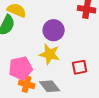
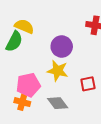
orange cross: (27, 84) -> (22, 102), moved

